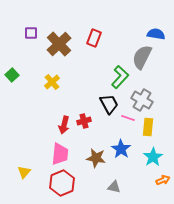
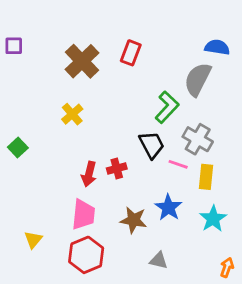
purple square: (31, 33) -> (14, 46), moved
green square: (12, 75) -> (18, 148), moved
orange arrow: (163, 180) -> (227, 267), moved, turned -48

